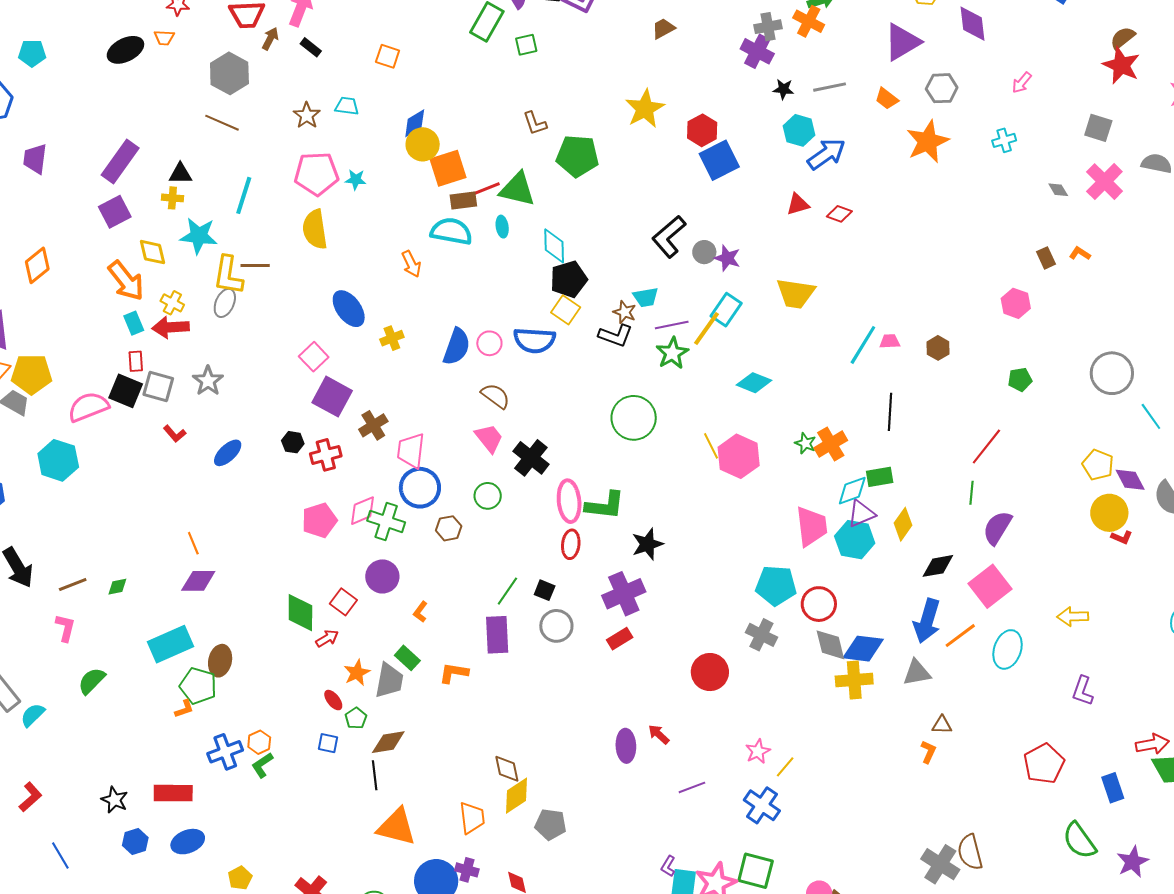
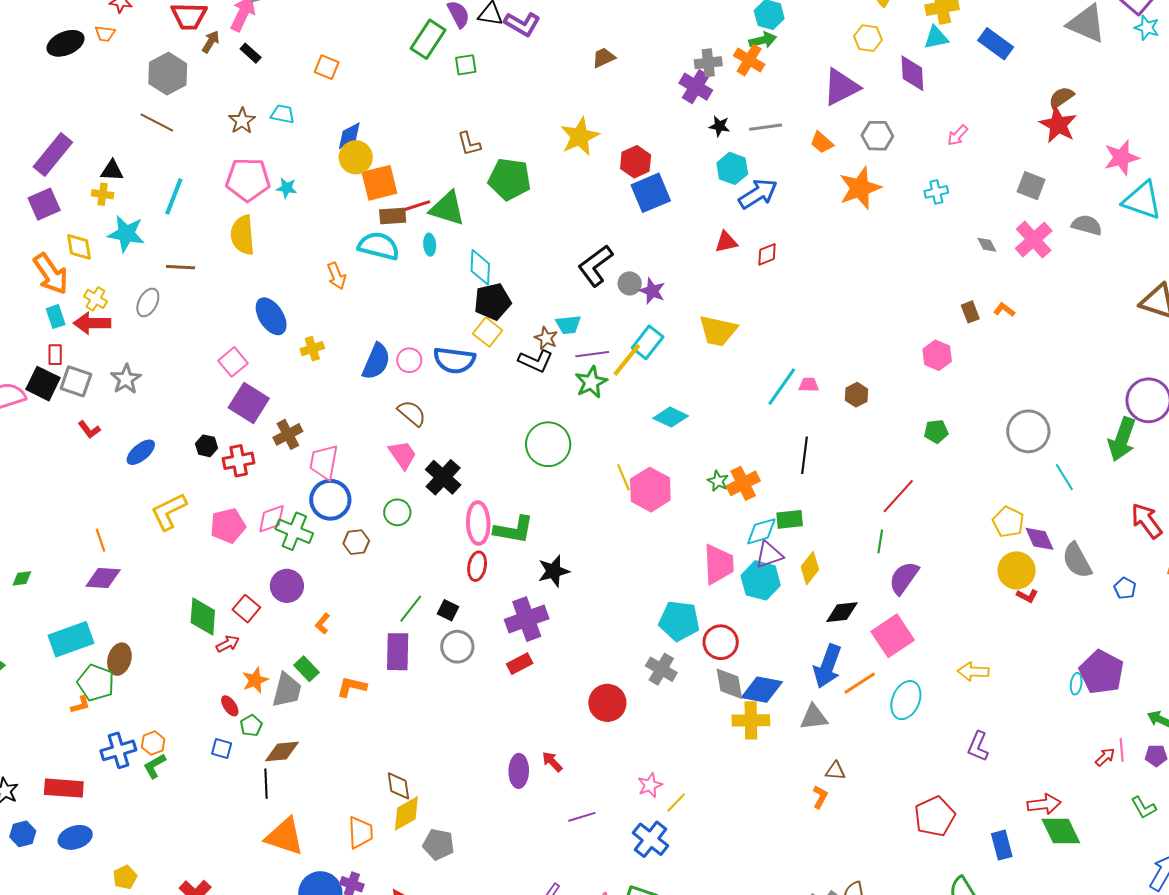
red diamond: (839, 214) -> (767, 254), turned -45
yellow L-shape: (228, 275) -> (169, 512), moved, turned 51

